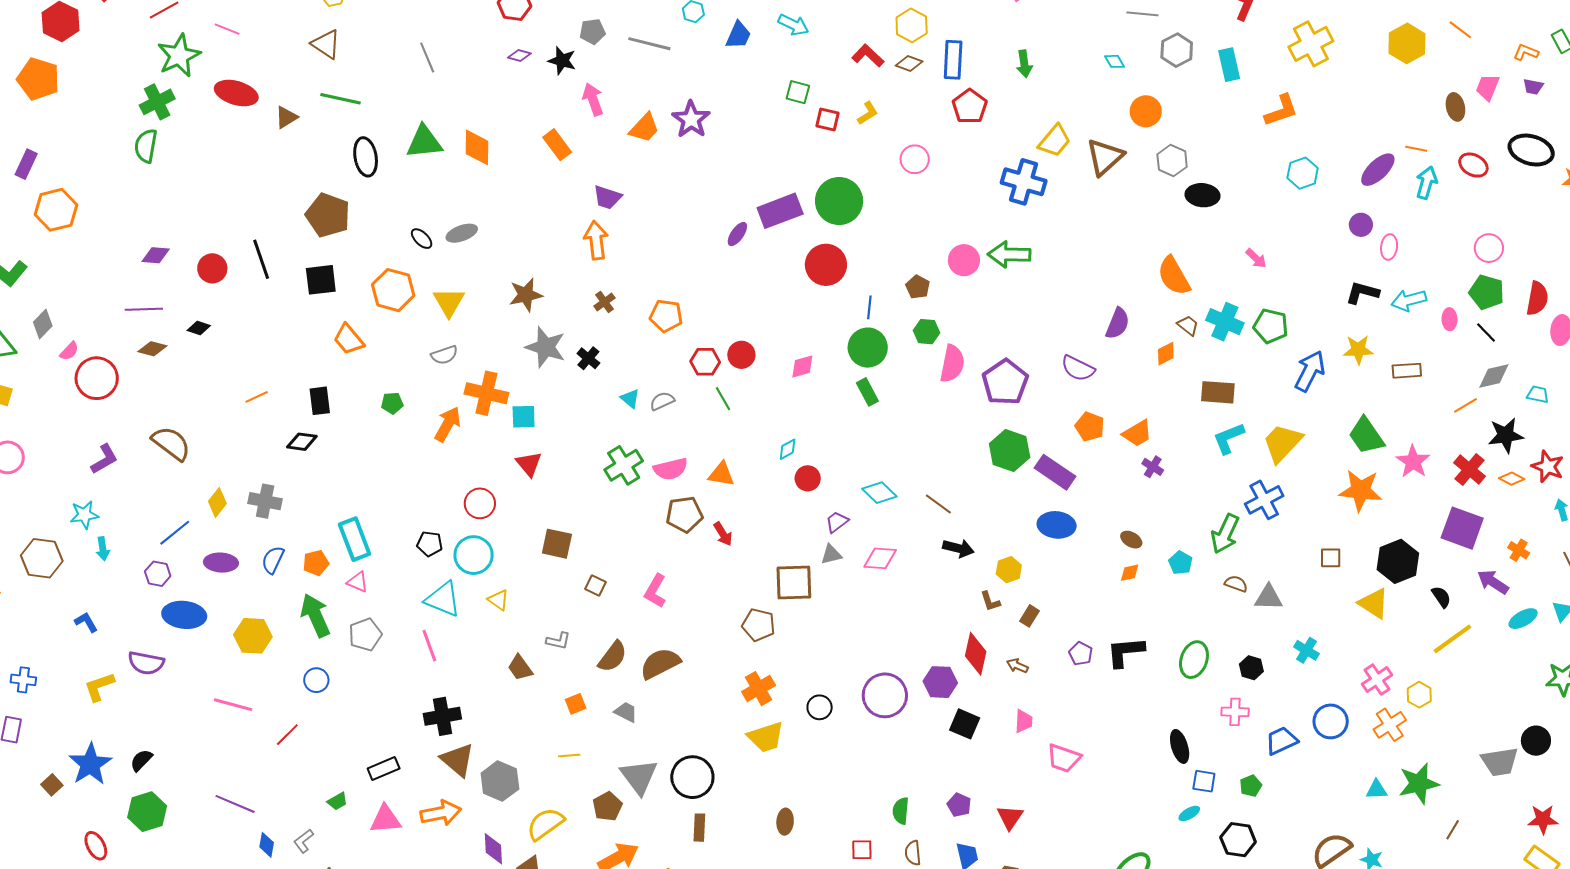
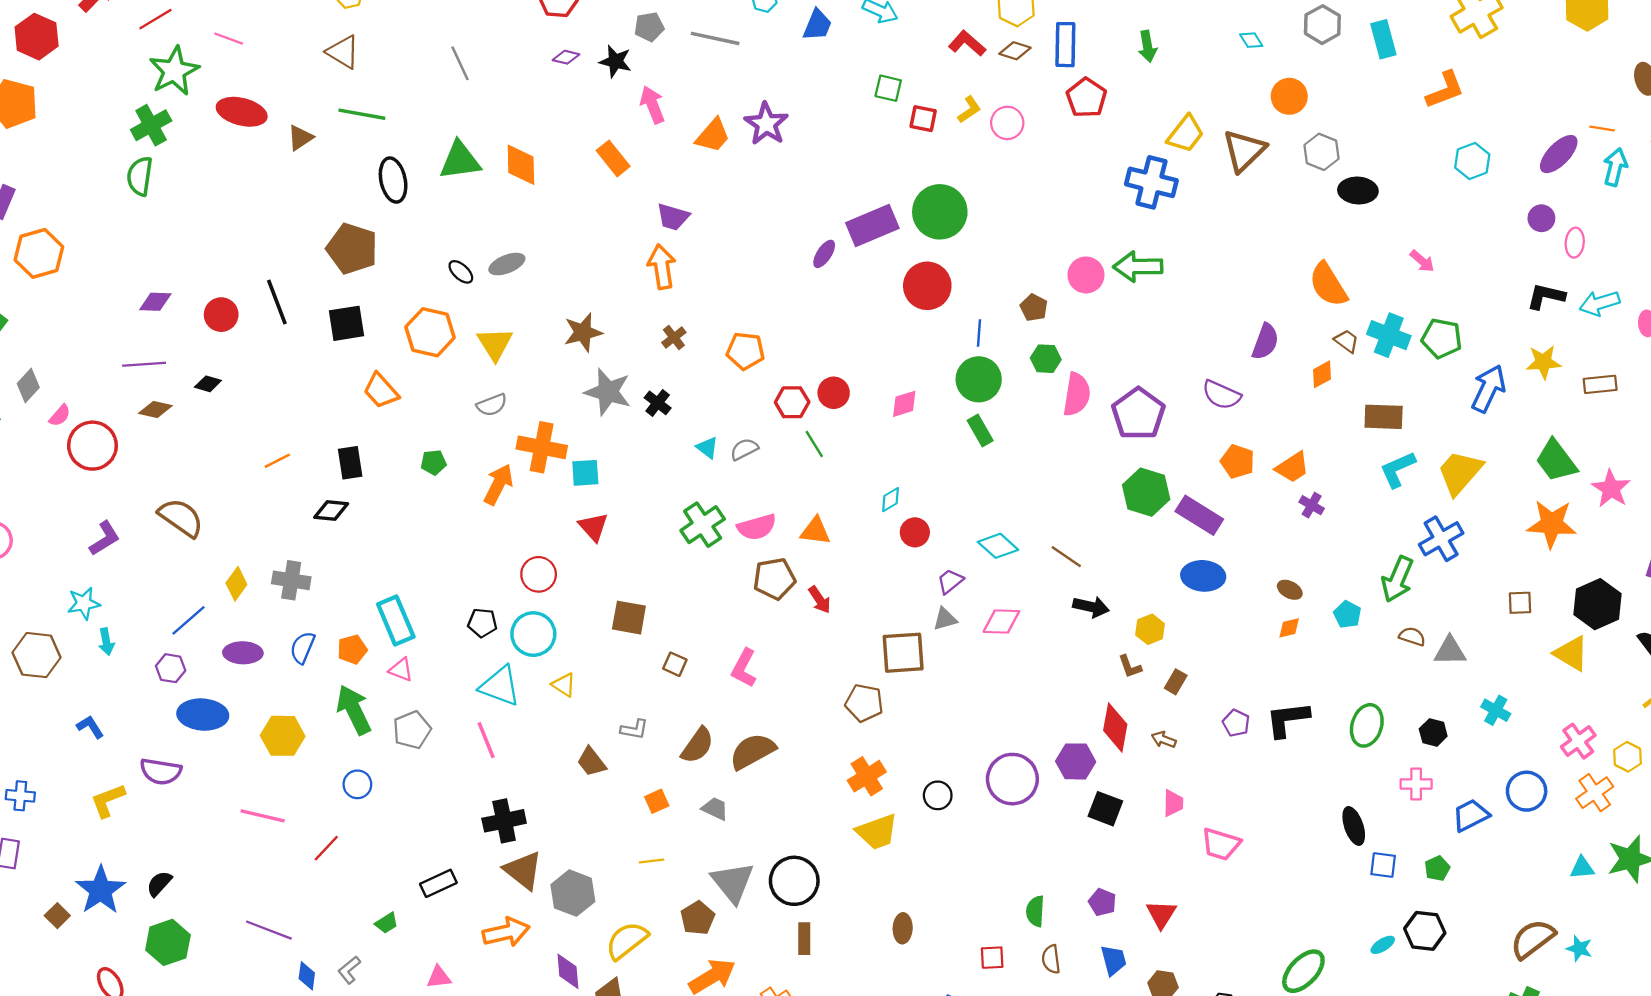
pink circle: (915, 159) -> (1007, 123), moved
cyan ellipse: (1189, 813) -> (1383, 945), moved
pink triangle: (385, 819) -> (439, 977), moved, size x0.7

